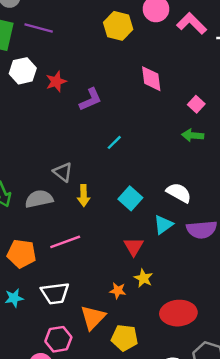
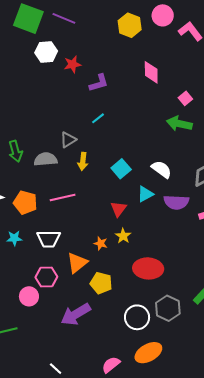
green arrow: (193, 135) -> (179, 124), size x1.4
cyan line: (114, 142) -> (98, 118), moved
gray triangle: (63, 172) -> (68, 140), turned 42

